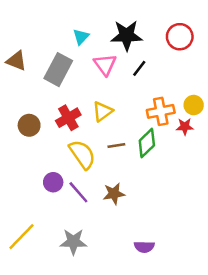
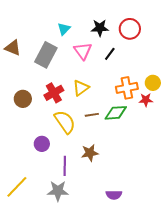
black star: (127, 35) -> (100, 28), size x0.7
red circle: (180, 37) -> (130, 29), moved
green diamond: (147, 143) -> (116, 113), turned 40
purple line: (78, 192) -> (65, 166), moved, turned 42

